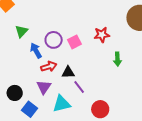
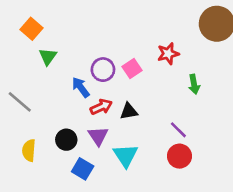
green triangle: (21, 31) -> (48, 57), moved
purple line: (79, 87) -> (178, 130), moved
black circle: (15, 93) -> (66, 140), moved
cyan triangle: (62, 104) -> (126, 156), turned -42

